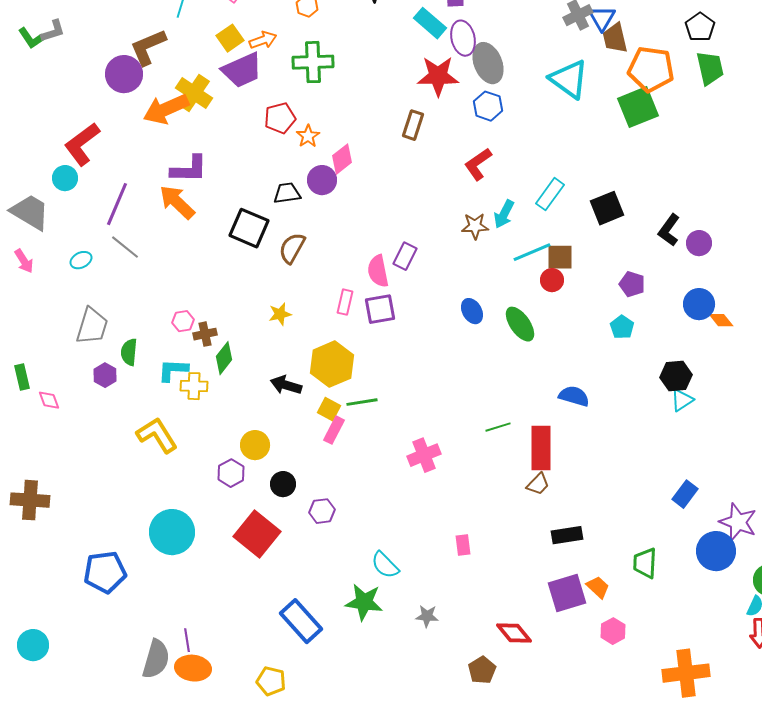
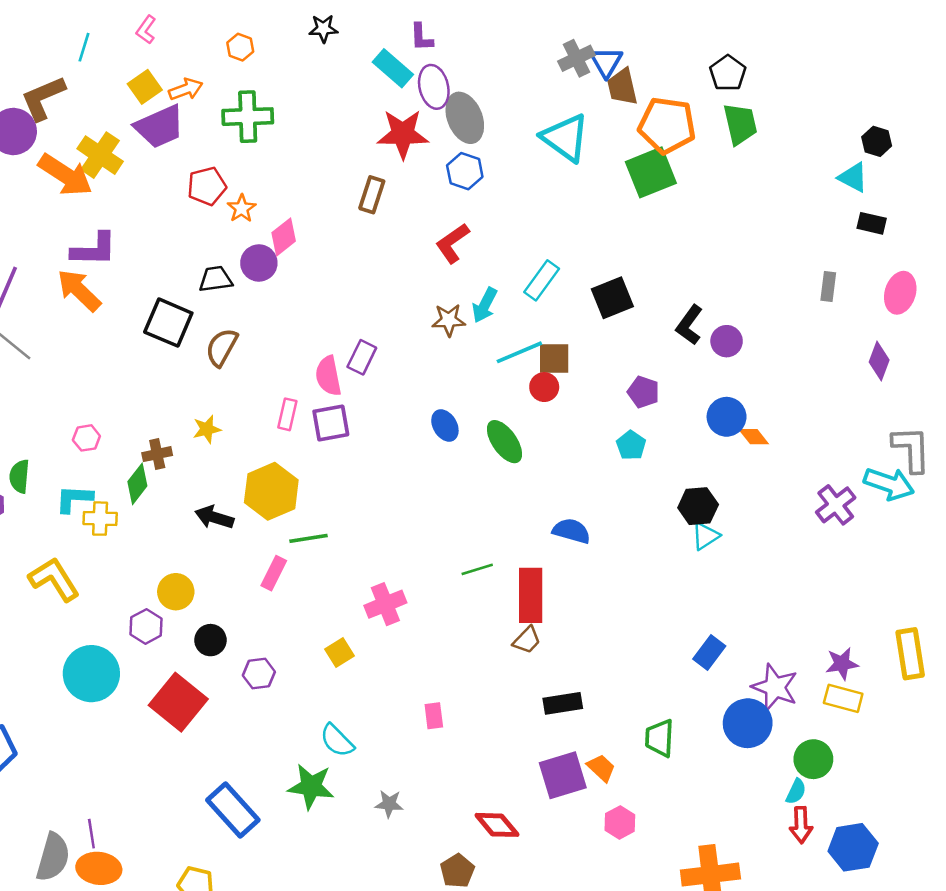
orange arrow: (166, 109) -> (65, 175), turned -123
brown cross: (205, 334) -> (157, 454), moved
yellow square: (329, 409) -> (340, 653), moved, turned 30
cyan circle: (172, 532) -> (91, 674), moved

